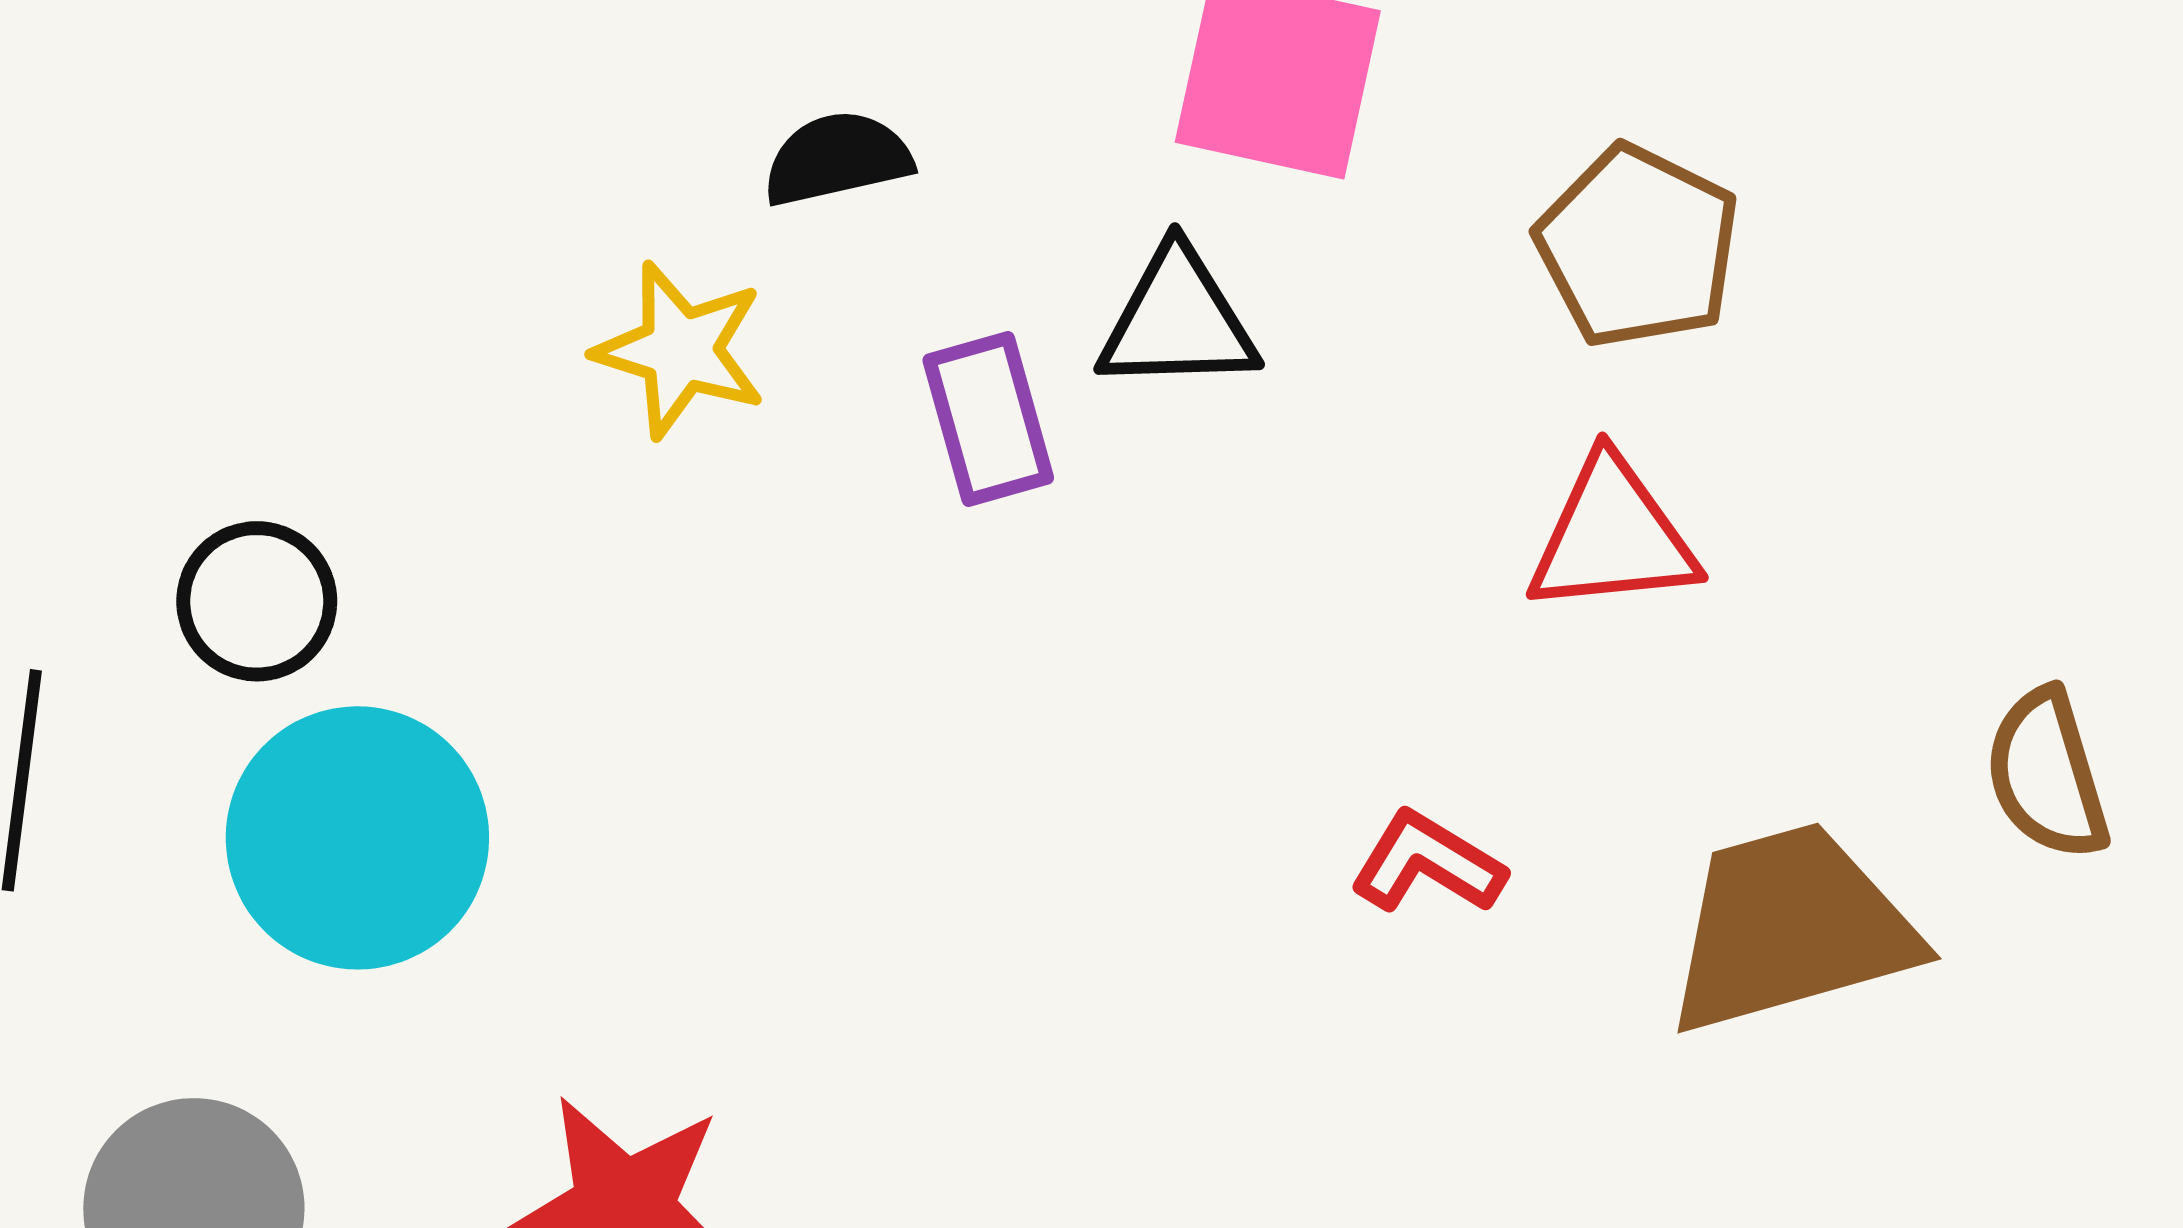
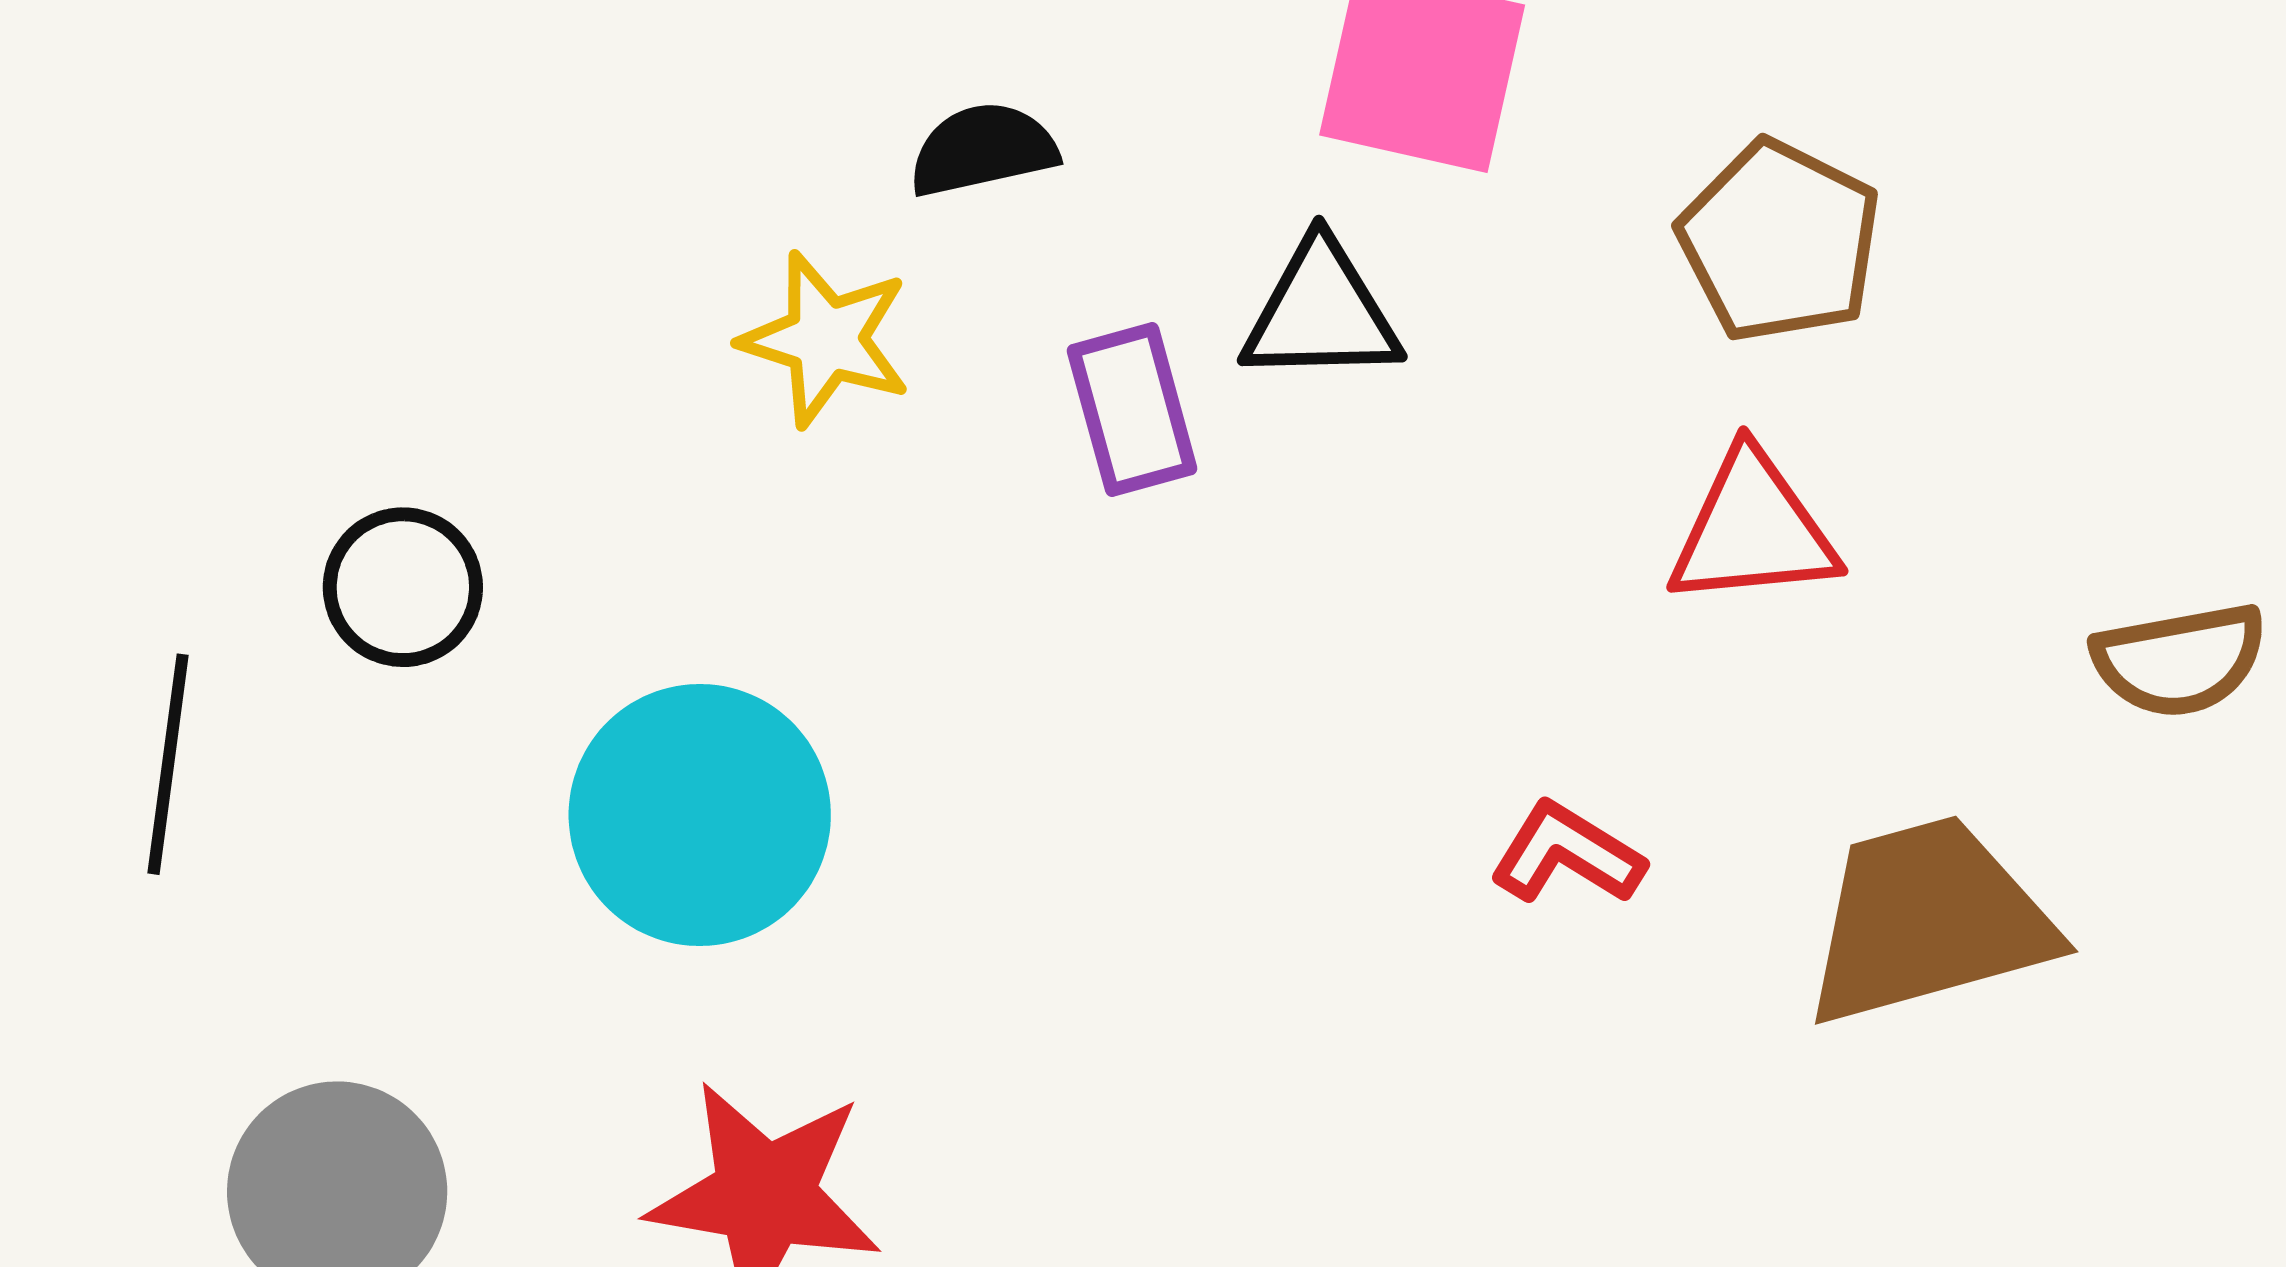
brown semicircle: (2047, 774) -> (2179, 660), moved, turned -84
cyan circle: (357, 838) -> (700, 815), moved

